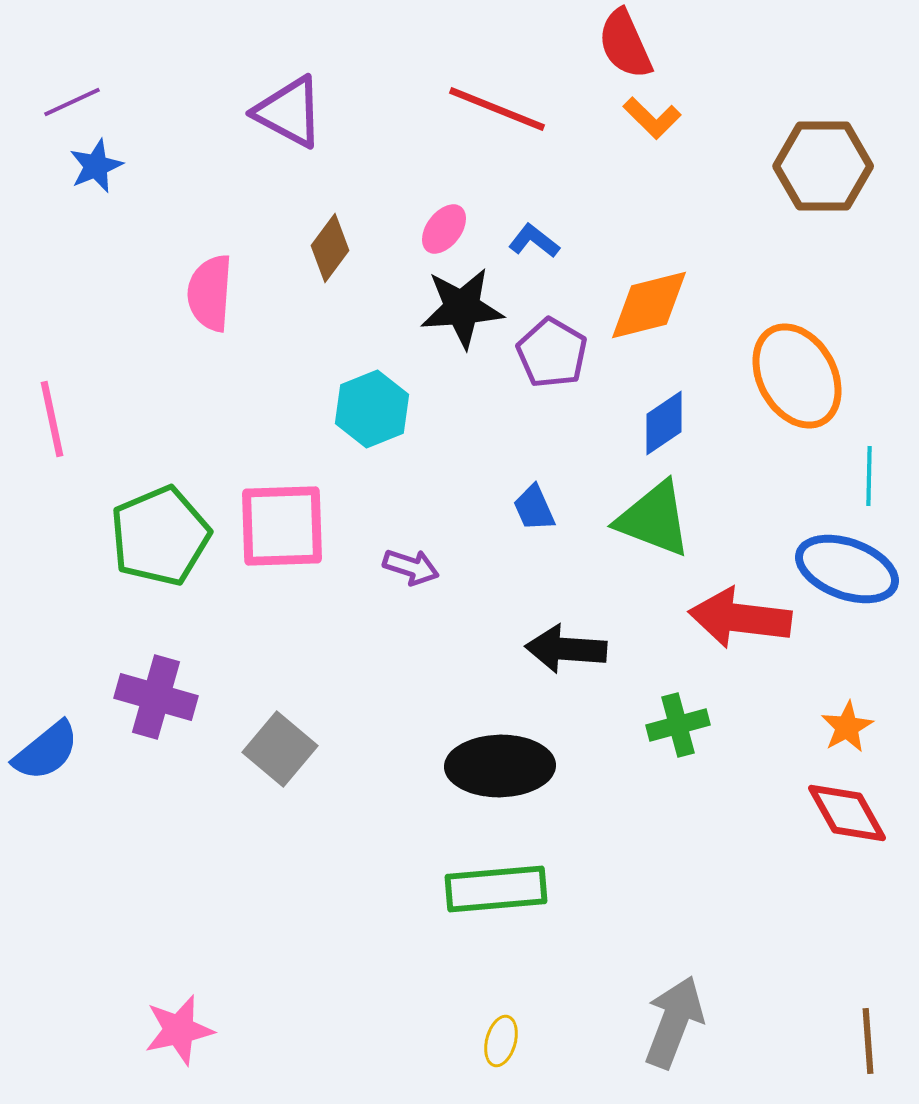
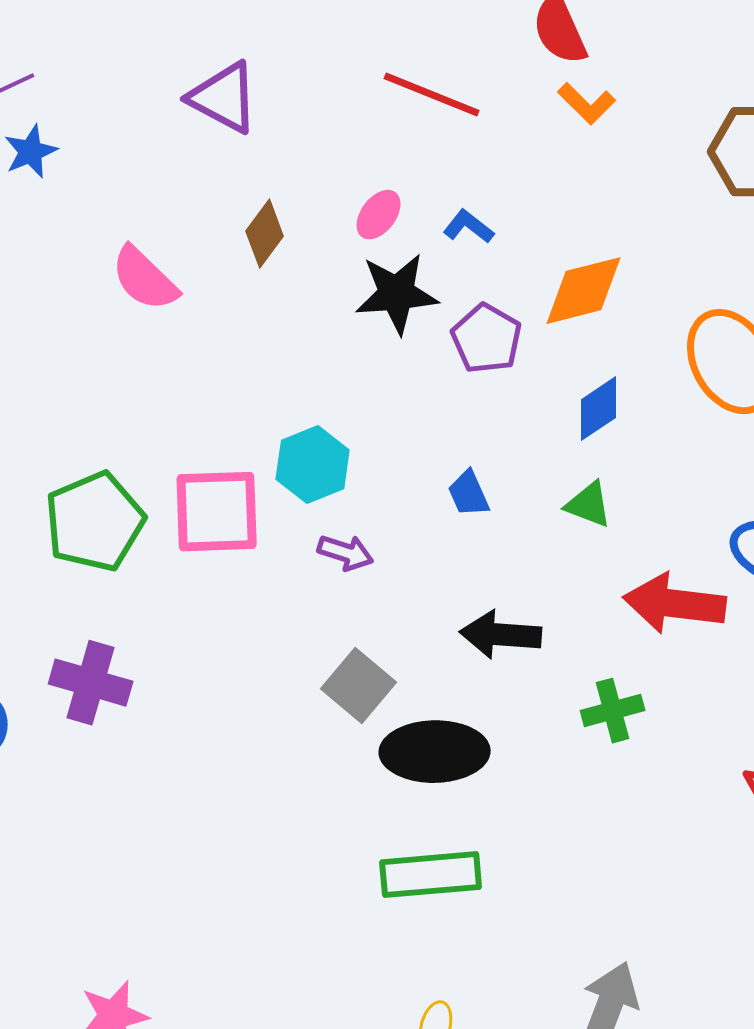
pink semicircle: (210, 293) -> (145, 279), turned -50
cyan hexagon: (372, 409) -> (313, 465), moved
green triangle: (654, 519) -> (589, 505), size x0.6
gray square: (280, 749) -> (359, 686), moved

